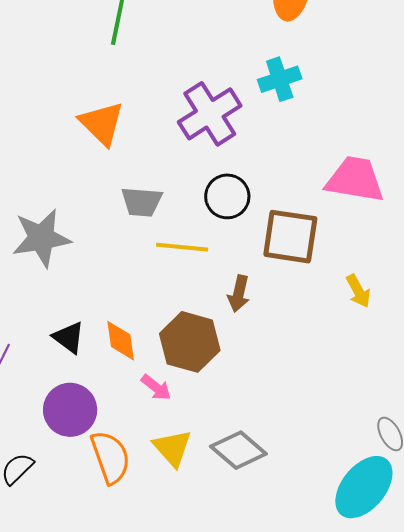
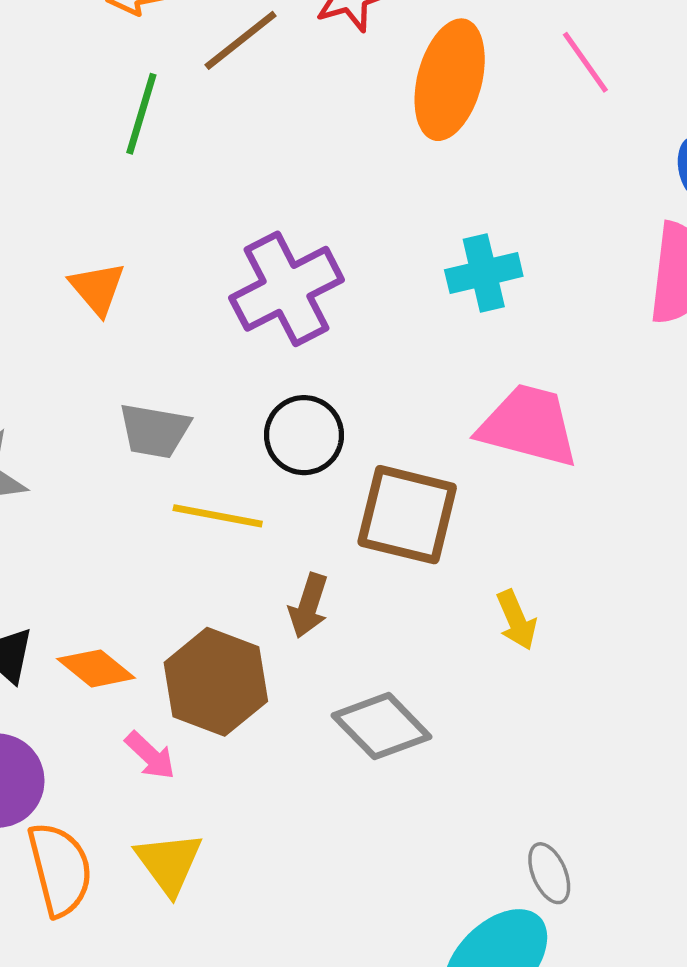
cyan cross: (280, 79) -> (484, 273), moved
orange triangle: (102, 123) -> (97, 288), size x0.7
orange diamond: (121, 341) -> (96, 668), turned -48
gray diamond: (238, 450) -> (382, 726), moved

